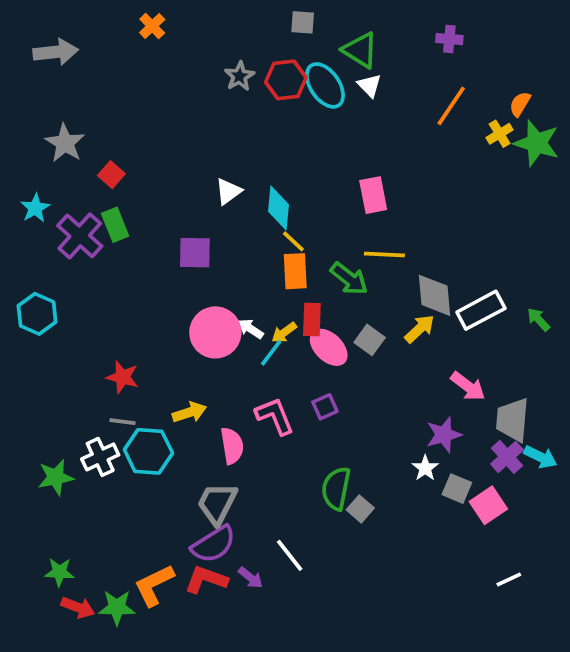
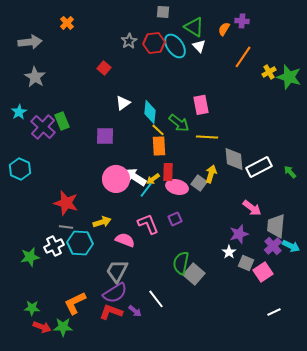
orange cross: (152, 26) -> (67, 23), moved
gray arrow: (56, 52) -> (30, 42), moved
orange semicircle: (520, 104) -> (224, 29), moved
red square: (111, 175) -> (104, 68), moved
green arrow: (349, 279) -> (179, 123), moved
white arrow: (251, 329) -> (135, 177), size x1.6
yellow arrow: (420, 329) -> (211, 174), moved, turned -30
pink ellipse: (329, 347) -> (177, 187), turned -30
red star: (122, 377) -> (66, 203), size x1.4
pink semicircle: (232, 446) -> (125, 240), turned -60
gray square: (360, 509) -> (194, 274), size x1.5
orange L-shape: (154, 585) -> (75, 303), moved

